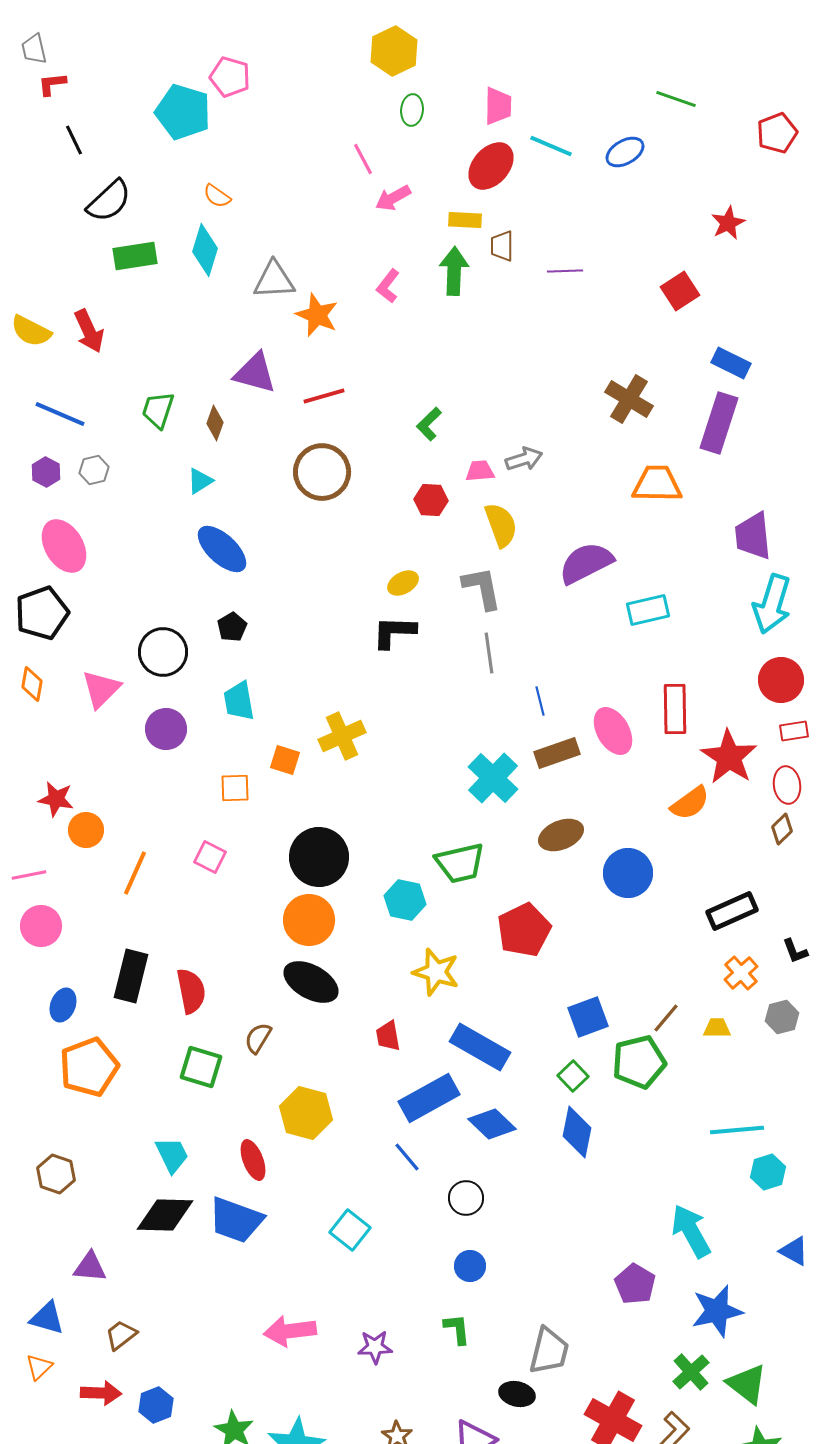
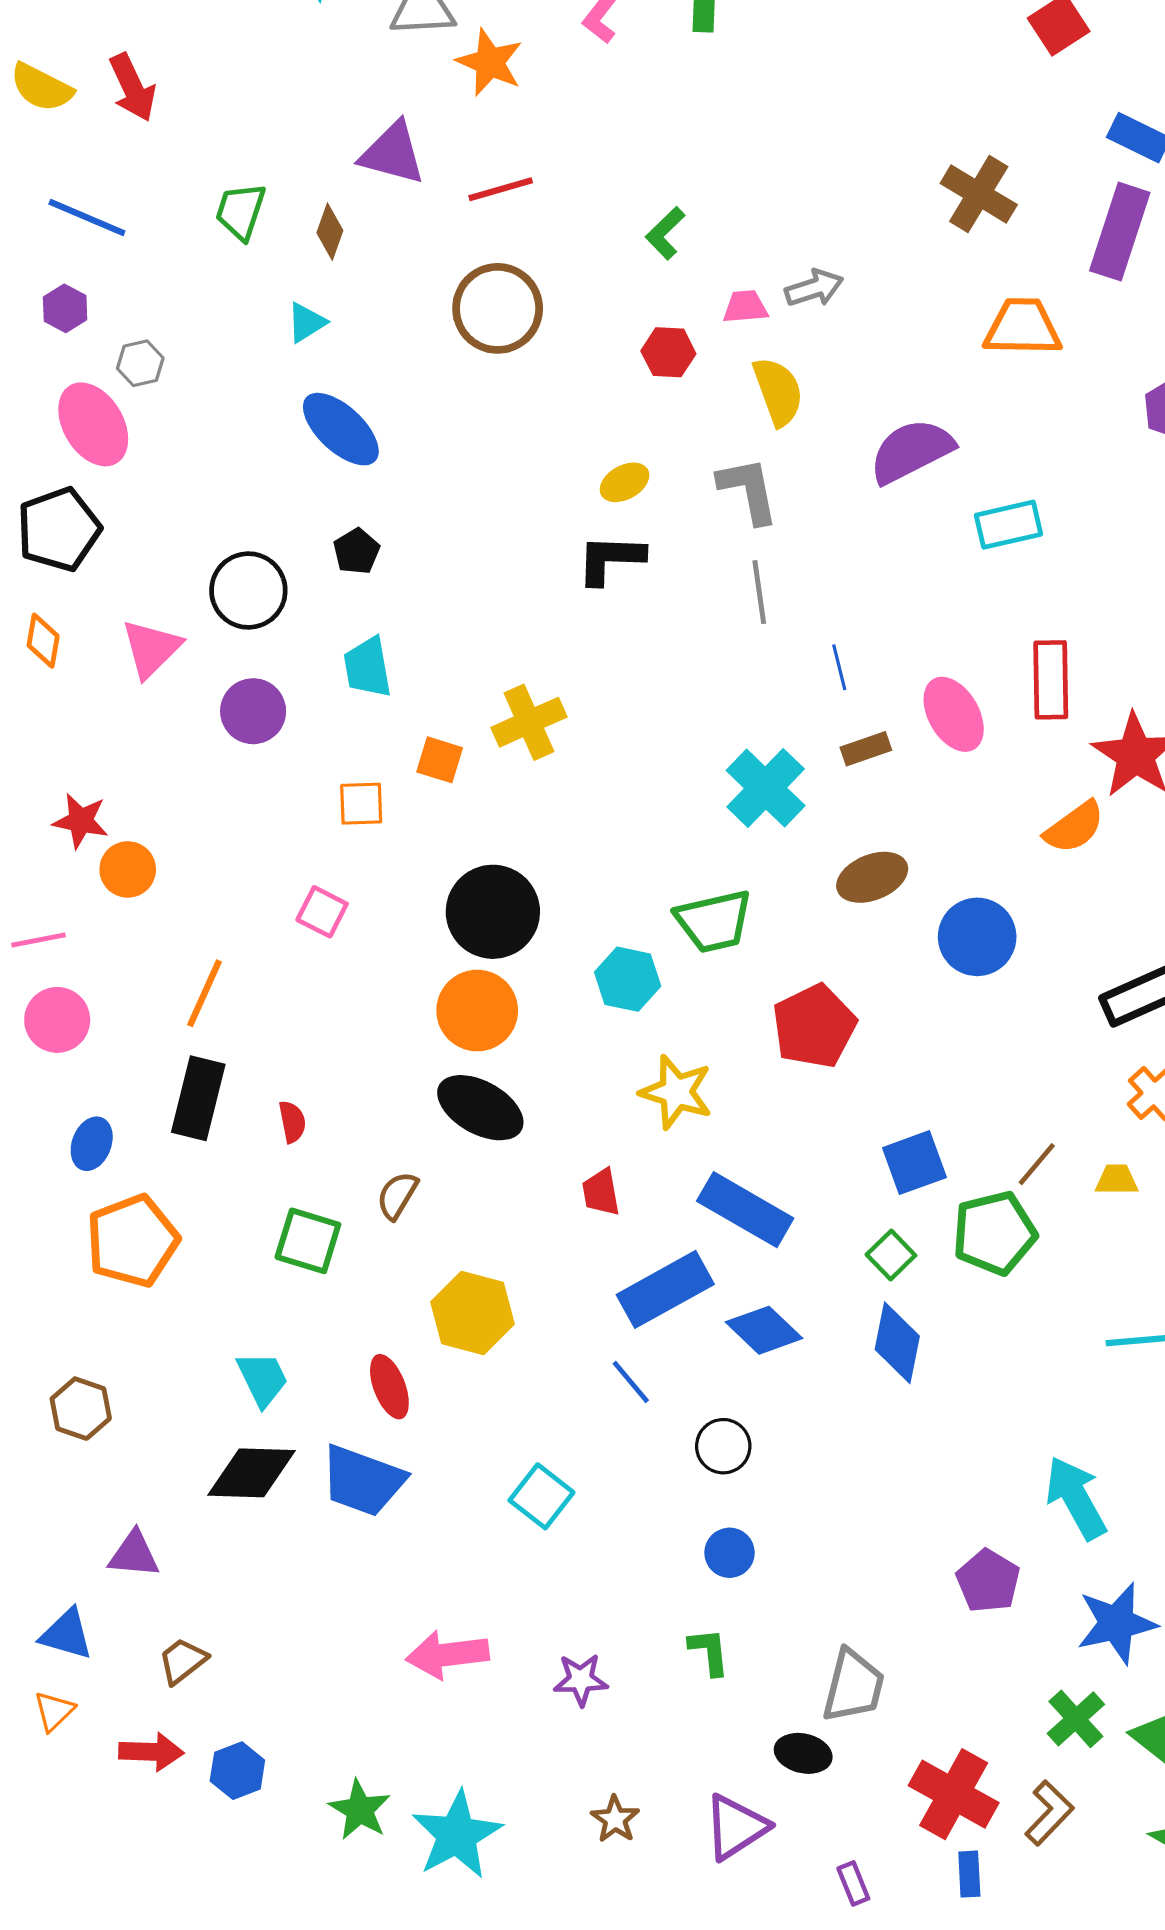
gray hexagon: (94, 470) -> (140, 363), moved
brown rectangle: (557, 753) -> (866, 749), size x0.7
orange line: (135, 873) -> (205, 993), moved
red semicircle: (191, 991) -> (292, 1122), size x0.6

